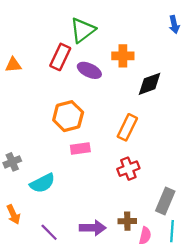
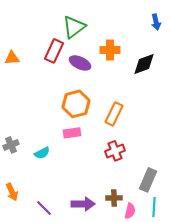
black diamond: (150, 84) -> (144, 64), moved
orange hexagon: (68, 116) -> (76, 104), moved
cyan semicircle: (42, 183) -> (42, 153), moved, size x0.7

